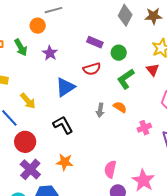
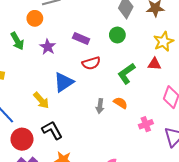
purple rectangle: (95, 42) -> (81, 39), moved
green circle: (119, 53) -> (117, 35), moved
red triangle: (153, 70) -> (154, 64), turned -48
yellow arrow: (28, 101) -> (41, 100), moved
black L-shape: (63, 125) -> (52, 130), moved

